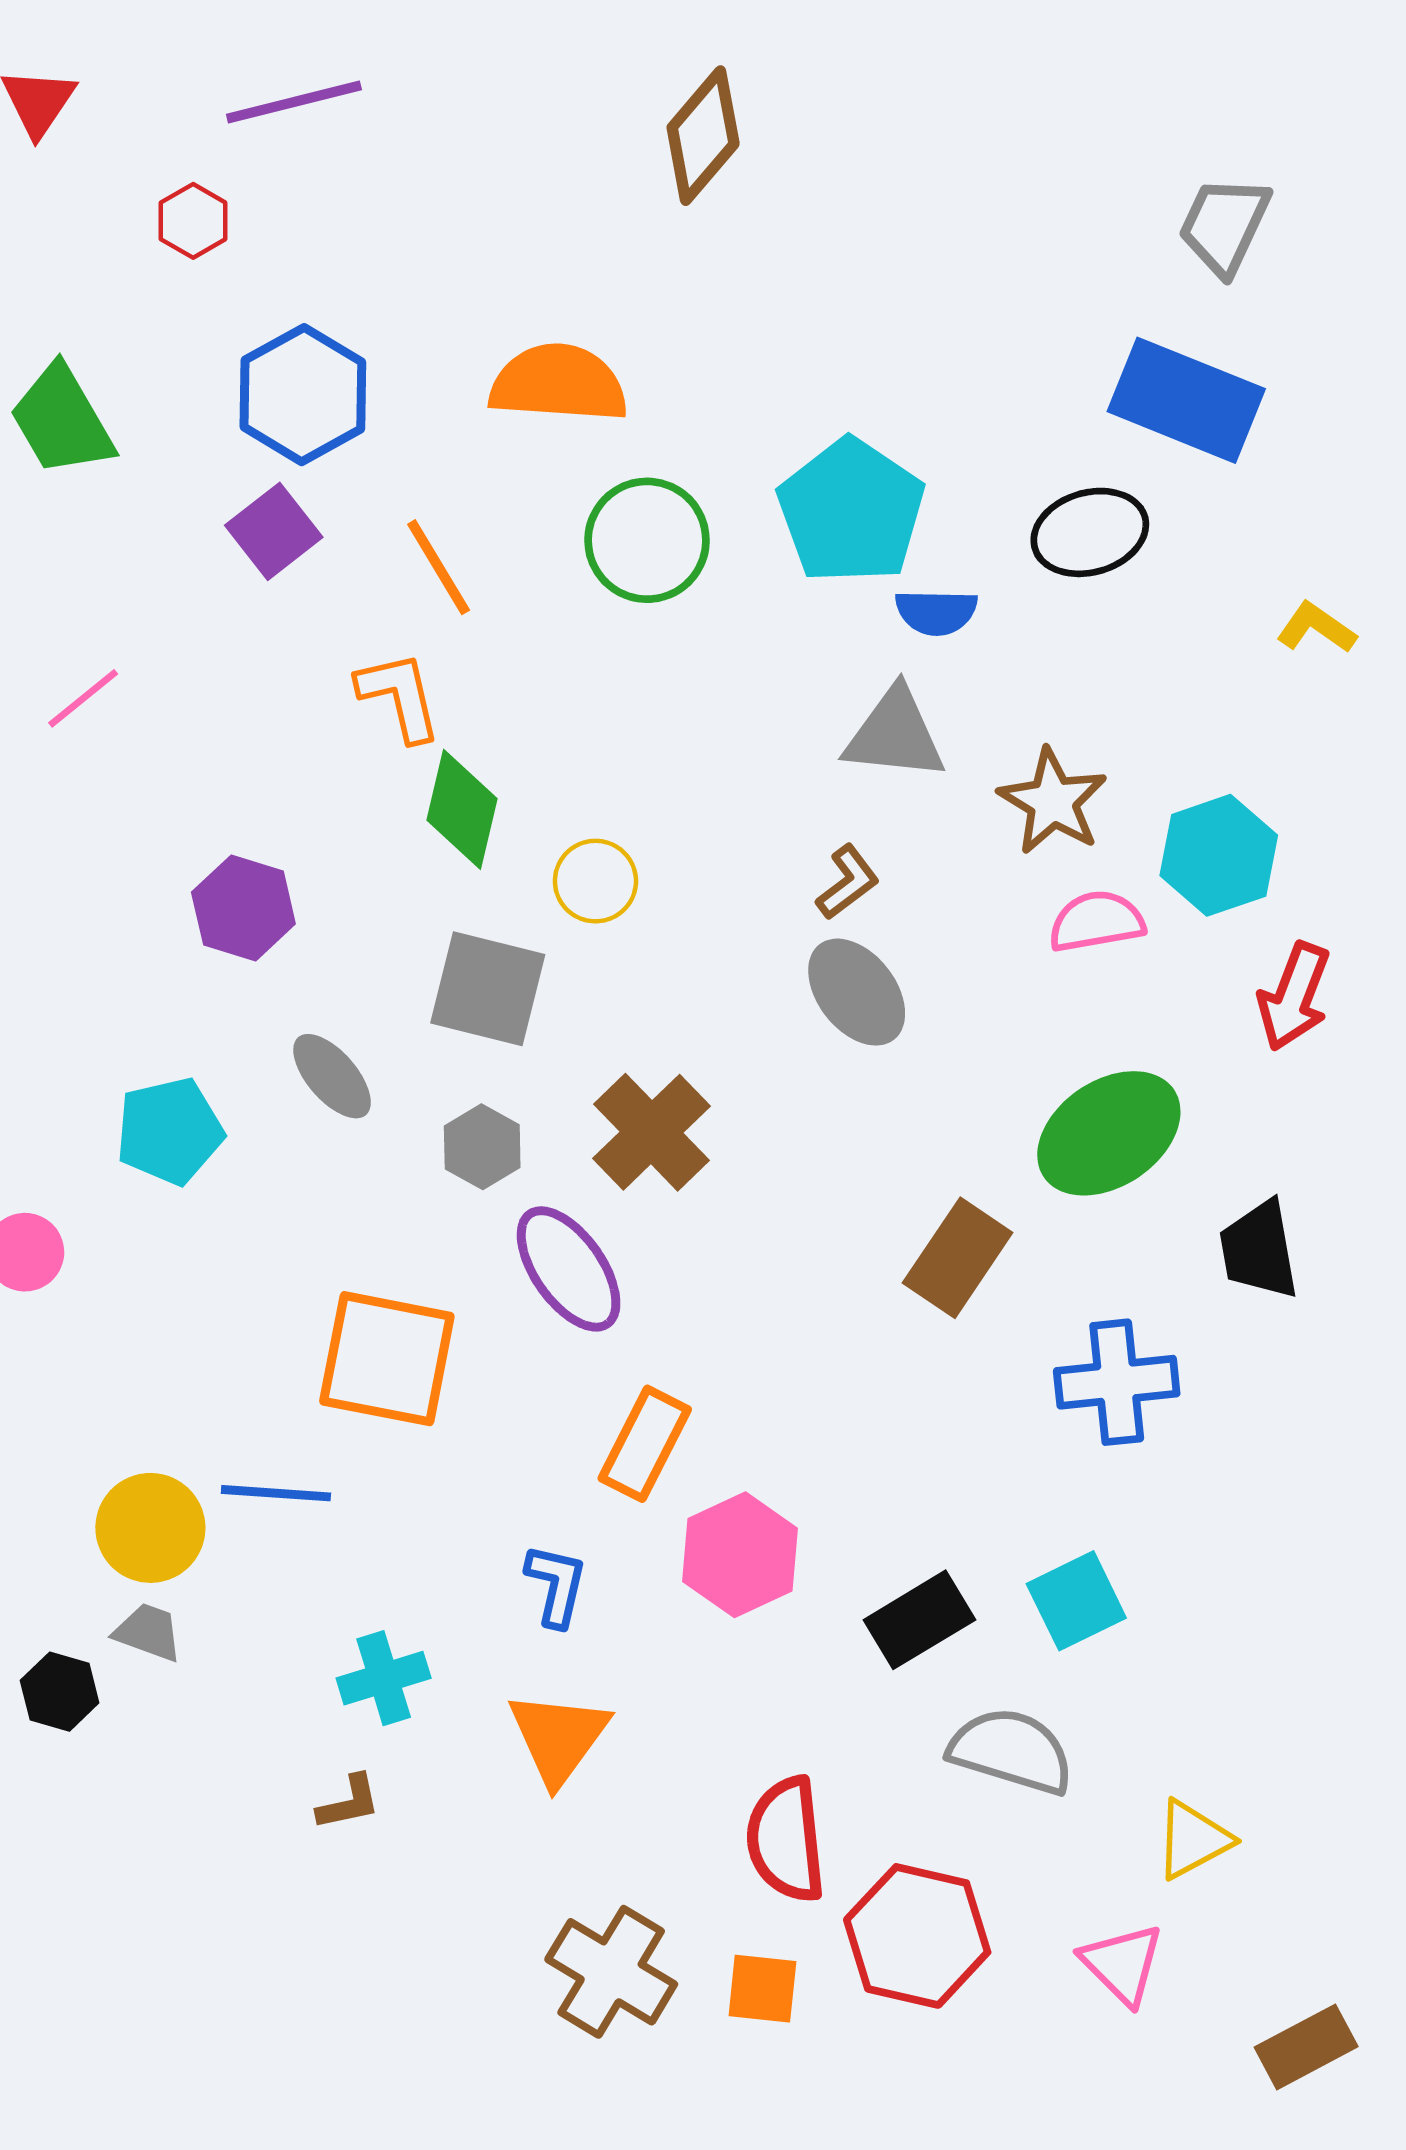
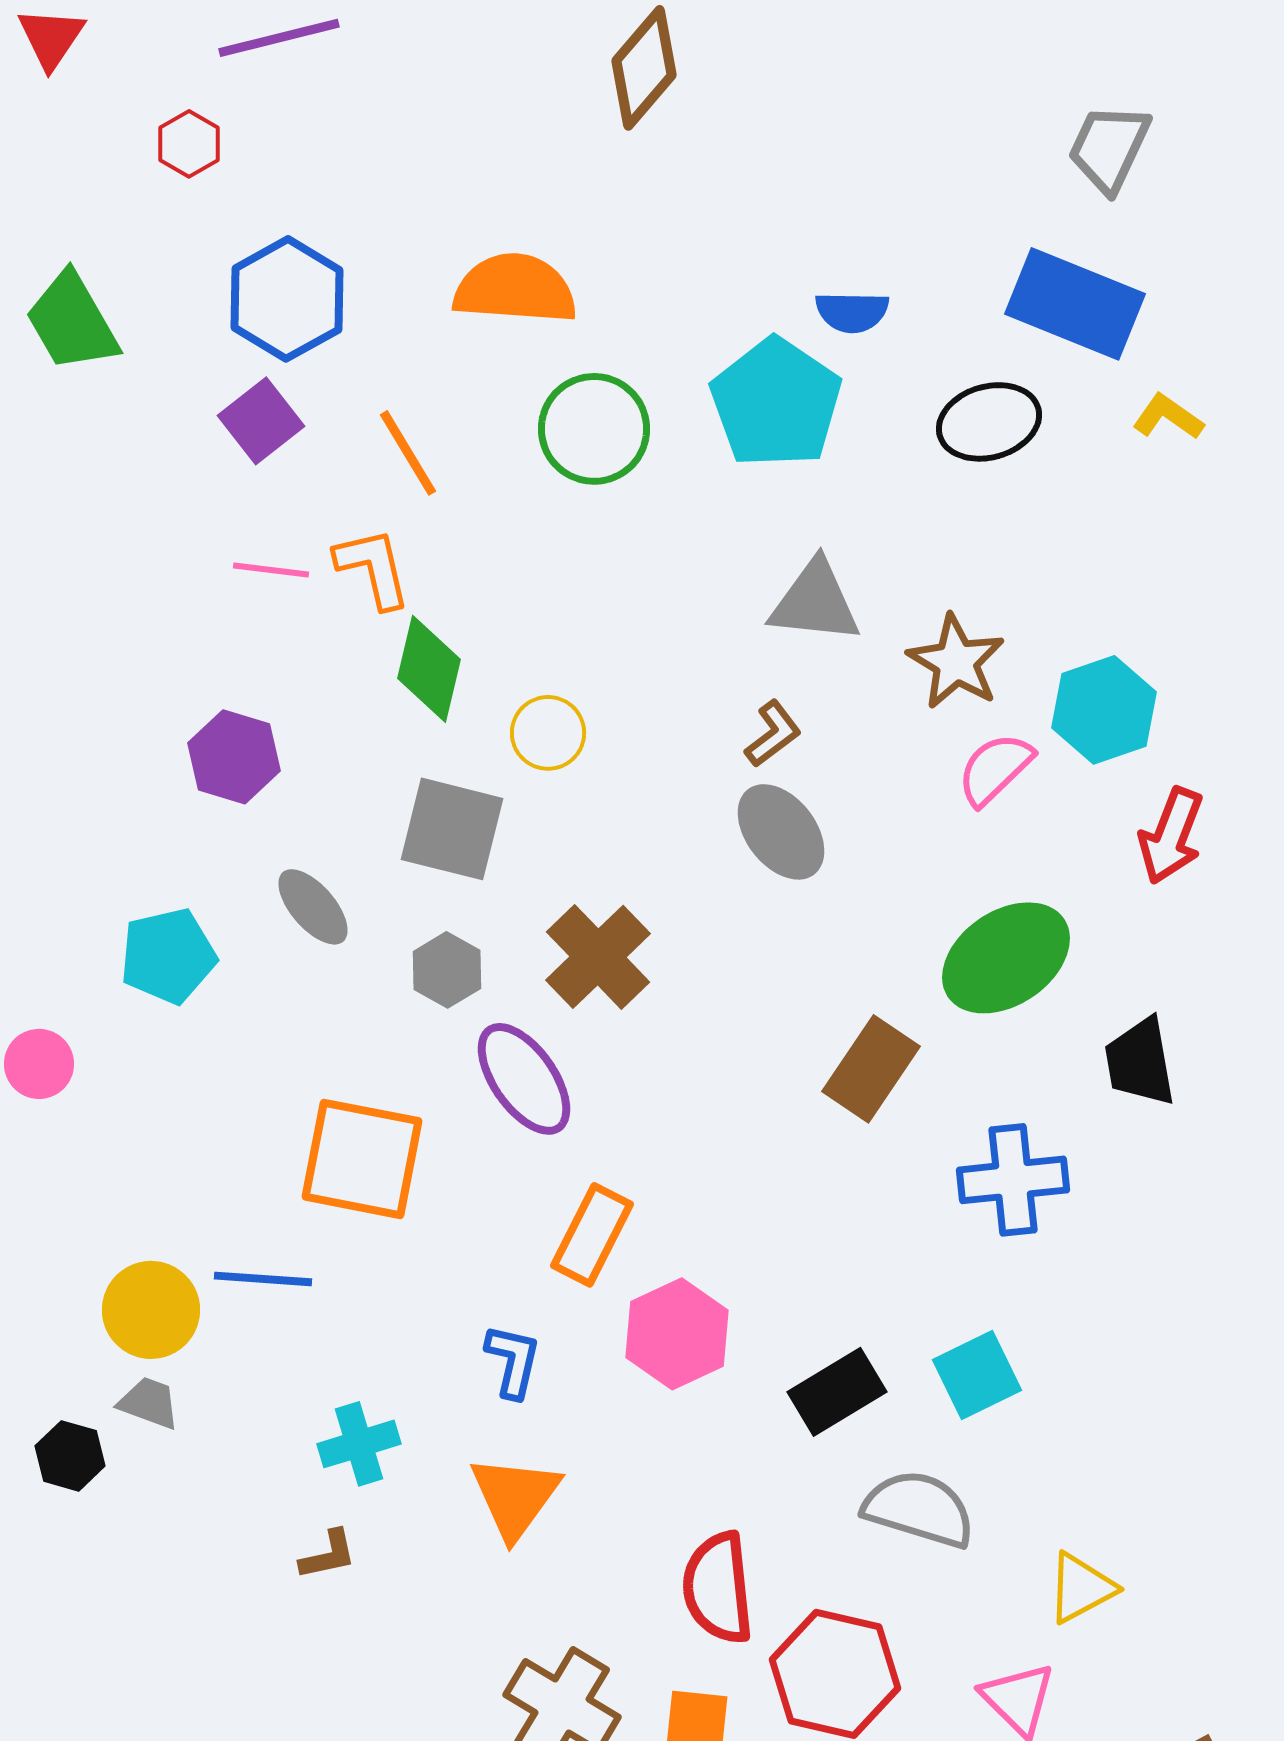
blue semicircle: (936, 612) -> (852, 312), moved
yellow L-shape: (1316, 628) -> (1168, 417), moved
pink line: (83, 698) -> (271, 570), moved, turned 46
pink semicircle: (1097, 921) -> (995, 769), turned -34

